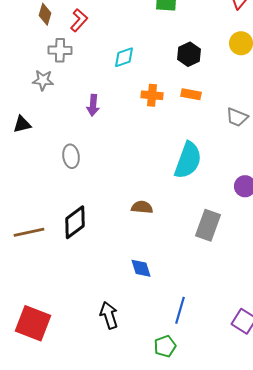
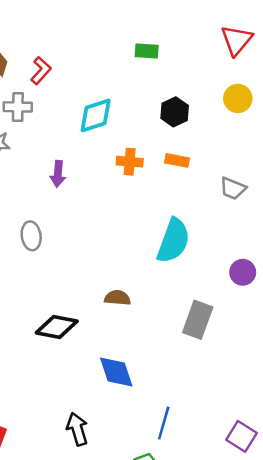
cyan diamond: (124, 57) -> (96, 115), size x1.4
black diamond: (75, 222) -> (57, 327), moved, turned 48
blue diamond: (141, 268) -> (116, 372), size x1.4

